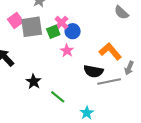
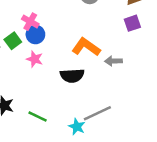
pink cross: (62, 23) -> (30, 22), moved
gray arrow: (129, 68) -> (113, 61), turned 80
gray line: (109, 82) -> (97, 113), moved

